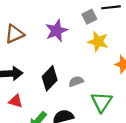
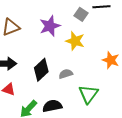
gray square: (89, 17) -> (81, 14), turned -32
yellow star: (98, 42) -> (75, 41), moved

